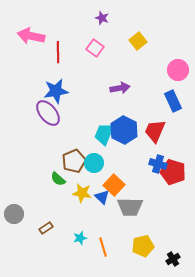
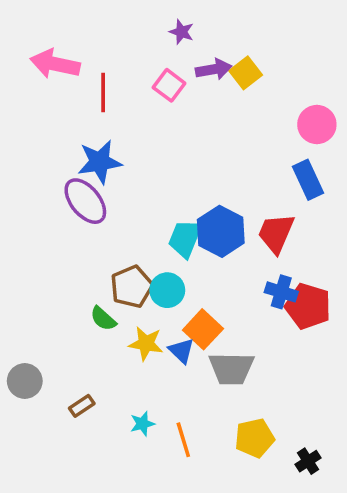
purple arrow: (120, 88) -> (214, 69), moved

